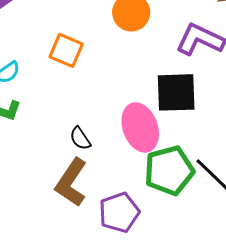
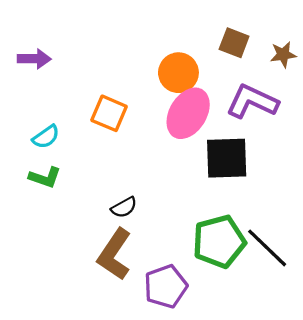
pink ellipse: (140, 127) -> (188, 113), moved, turned 51
black semicircle: (80, 138) -> (124, 207), turned -85

